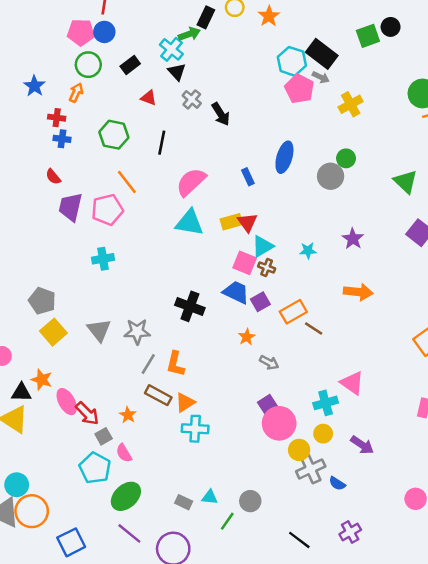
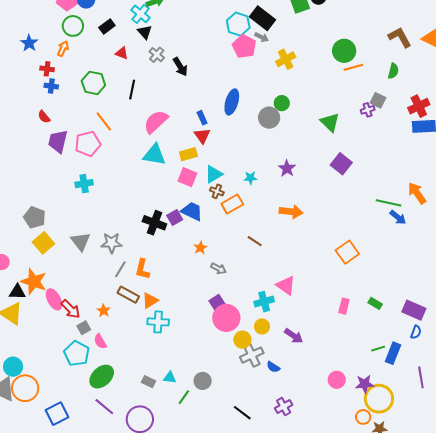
red triangle: (247, 222) -> (202, 136), moved
pink square: (245, 263) -> (187, 177), moved
purple square: (260, 302) -> (175, 218), moved
orange rectangle: (293, 312) -> (232, 204), moved
orange star: (42, 380) -> (34, 281), size x1.5

